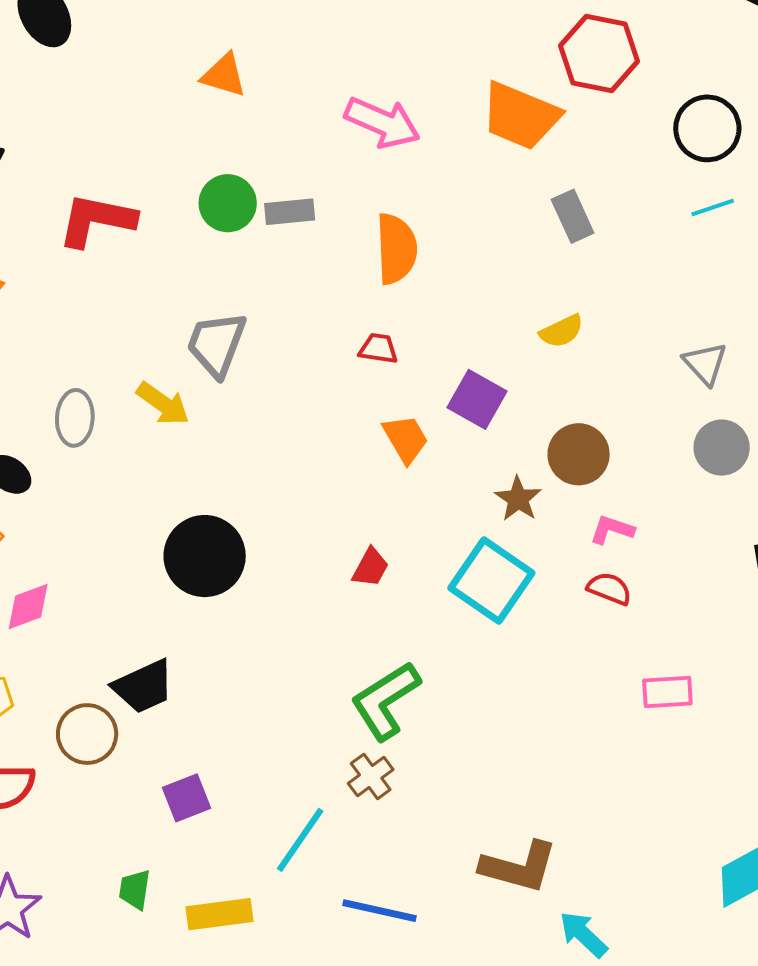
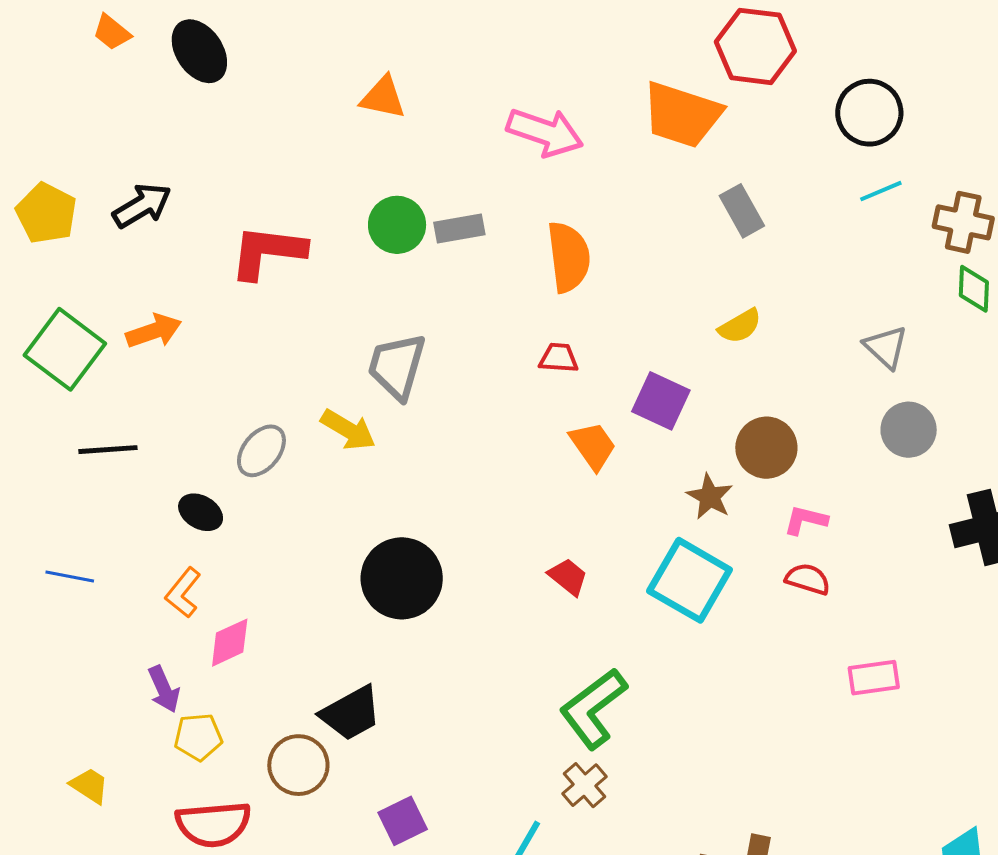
gray ellipse: (75, 418) -> (261, 451), turned 40
red trapezoid: (371, 567) -> (568, 577), turned -75

